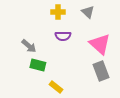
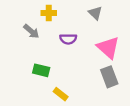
yellow cross: (58, 12) -> (49, 13), moved
gray arrow: (29, 46) -> (31, 31), moved

